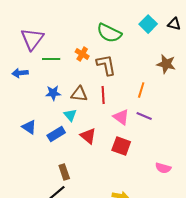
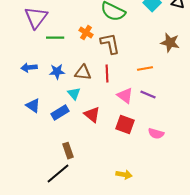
blue arrow: (20, 73) -> (29, 68), moved
orange line: (141, 90) -> (145, 69), turned 63
pink semicircle: (163, 168) -> (156, 134), moved

